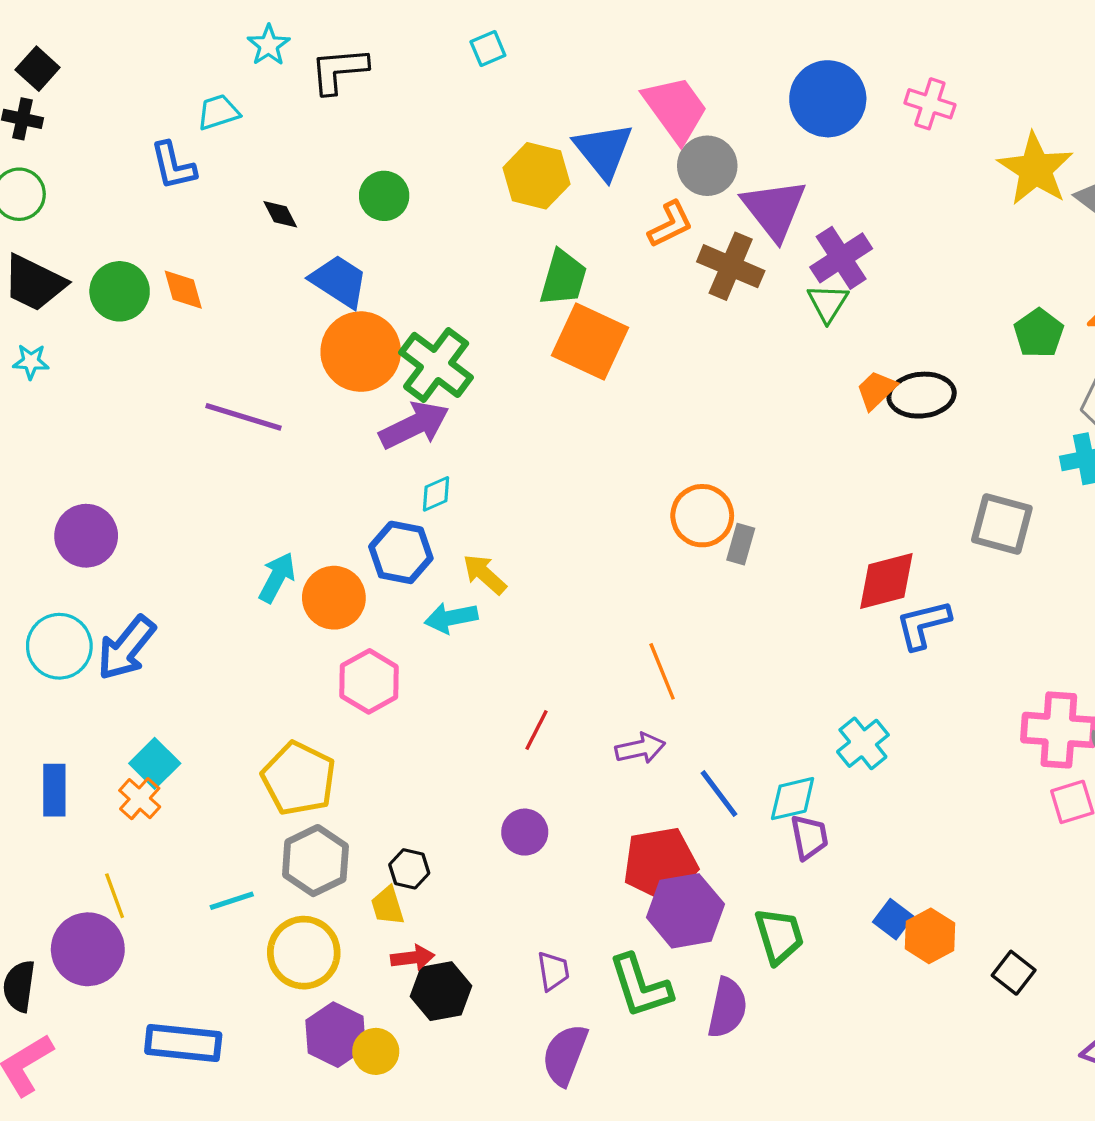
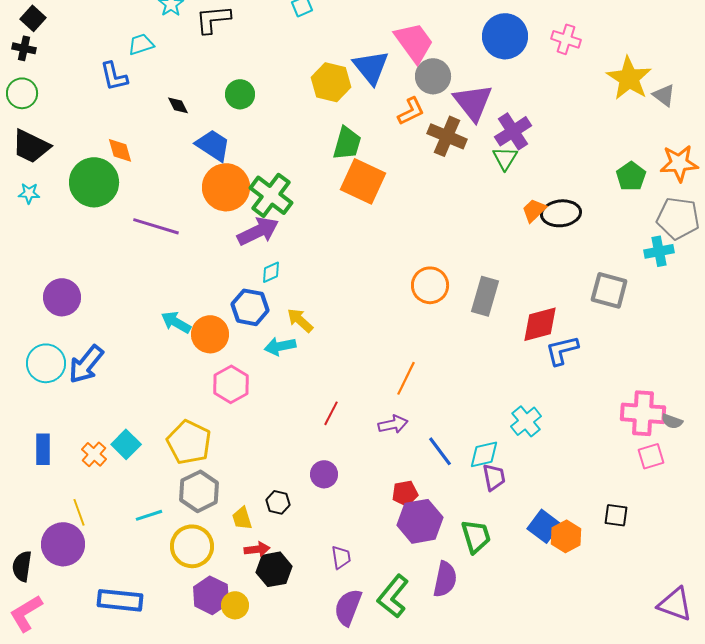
green circle: (120, 291) -> (94, 182), moved, size x1.4
gray rectangle: (741, 544) -> (485, 296), moved, size x1.6
cyan arrow: (277, 578) -> (176, 322), turned -88
orange line: (662, 671) -> (406, 378), turned 48
cyan square: (155, 763) -> (126, 444), moved
red pentagon: (660, 864) -> (405, 493), size x0.6
black hexagon: (409, 869) -> (278, 502), moved
blue square: (893, 919) -> (544, 526), size x1.4
black square: (1014, 973) -> (616, 515), moved, turned -30
green L-shape: (640, 986) -> (393, 596), moved, turned 57

